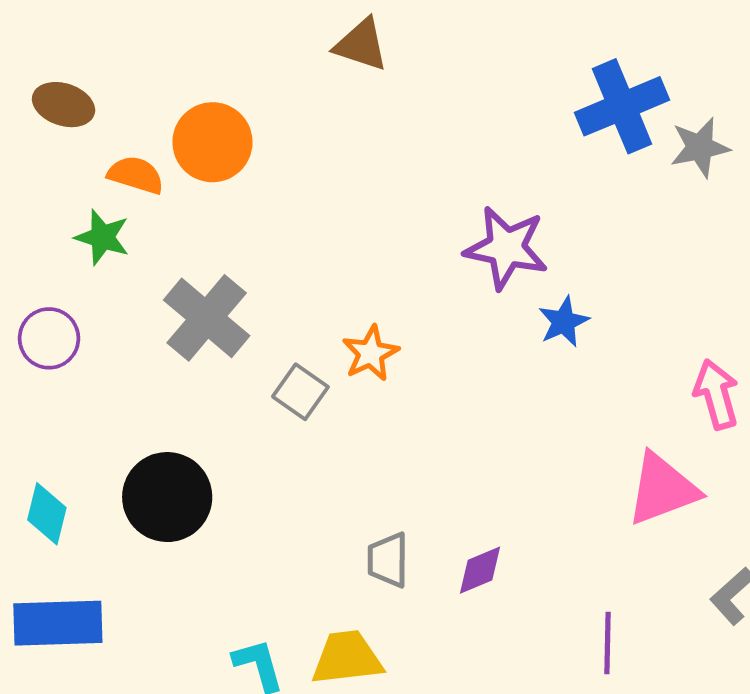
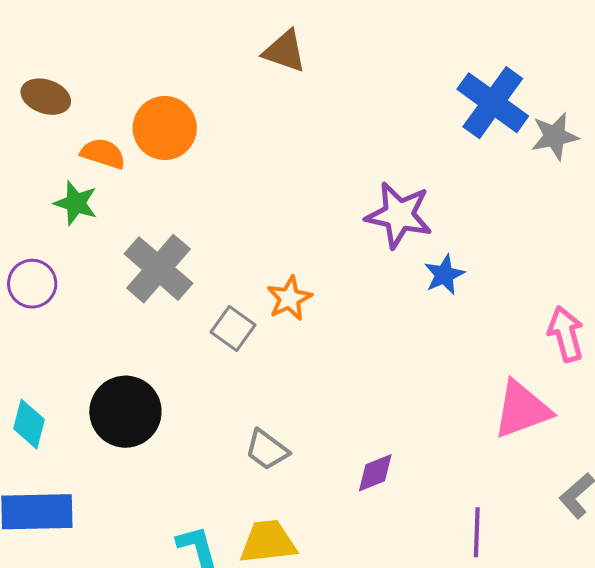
blue cross: (622, 106) -> (493, 103), turned -32
gray trapezoid: (388, 560) -> (267, 450), moved, turned -54

